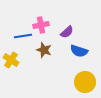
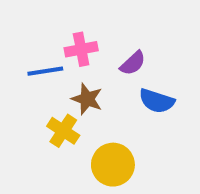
yellow cross: (11, 60) -> (63, 131), moved
yellow circle: (85, 82) -> (113, 165), moved

